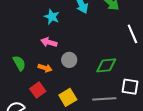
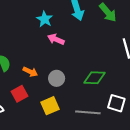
pink arrow: (49, 42) -> (56, 39), moved
gray circle: (69, 60) -> (57, 78), moved

